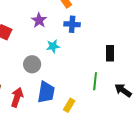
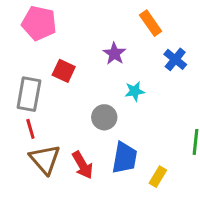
blue cross: (72, 24) -> (175, 59), moved, turned 35
red arrow: (17, 97) -> (83, 165), turned 132

